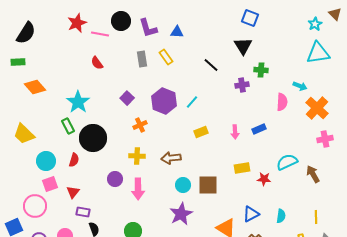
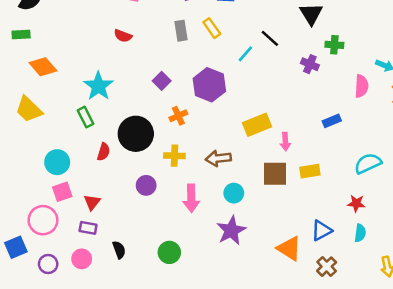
red semicircle: (97, 63) -> (123, 36), turned -32
purple cross: (242, 85) -> (310, 64), turned 32
cyan line: (192, 102) -> (245, 54), moved
yellow rectangle: (201, 132) -> (257, 125), size x1.5
pink arrow: (235, 132) -> (285, 142), moved
yellow trapezoid: (24, 134) -> (29, 109), moved
black circle: (93, 138) -> (136, 134), moved
red semicircle: (74, 160) -> (104, 152), moved
red star: (264, 179) -> (356, 203), moved
brown square: (208, 185) -> (275, 174), moved
pink arrow: (138, 189) -> (191, 198), moved
purple rectangle: (83, 212) -> (88, 228), moved

